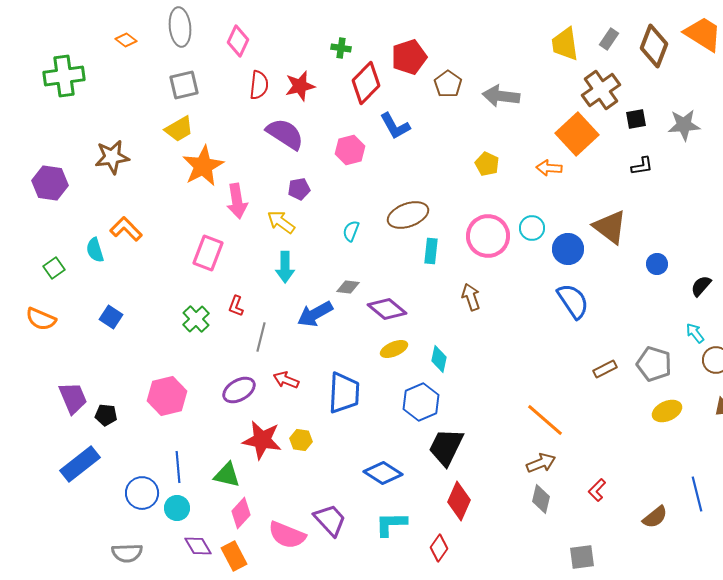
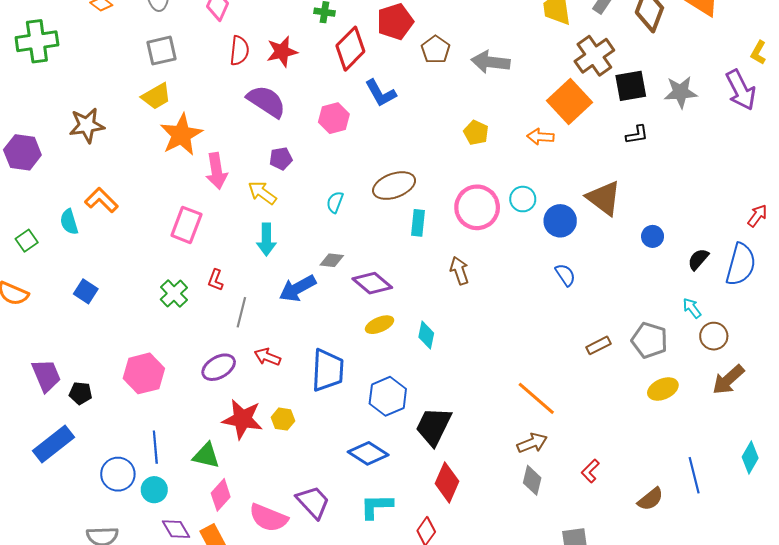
black square: (636, 119) -> (631, 86), size x1.5
blue semicircle: (573, 301) -> (565, 275), size x0.6
blue hexagon: (421, 402) -> (388, 396), moved

